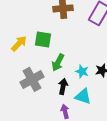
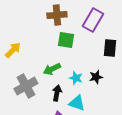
green square: (43, 39) -> (66, 40), moved
green arrow: (58, 62) -> (52, 69), turned 36

